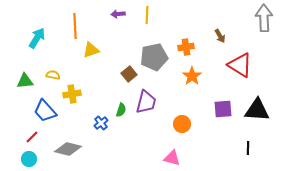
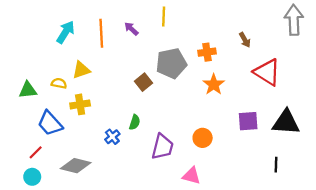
purple arrow: (118, 14) -> (131, 29), moved, turned 48
orange line: (75, 26) -> (101, 33), moved
cyan arrow: (37, 38) -> (66, 32), moved
yellow triangle: (91, 50) -> (81, 70), moved
purple trapezoid: (146, 102) -> (162, 147), moved

